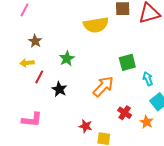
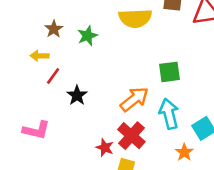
green star: (67, 59) -> (87, 36), moved
cyan arrow: (148, 79) -> (169, 114), moved, size x1.6
red cross: (125, 113) -> (131, 136), moved, size x1.5

